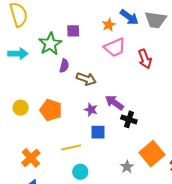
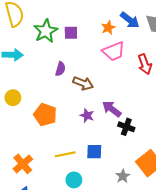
green star: (50, 44) -> (46, 31), moved
yellow circle: (21, 108) -> (13, 98), moved
blue square: (98, 132) -> (94, 152), moved

